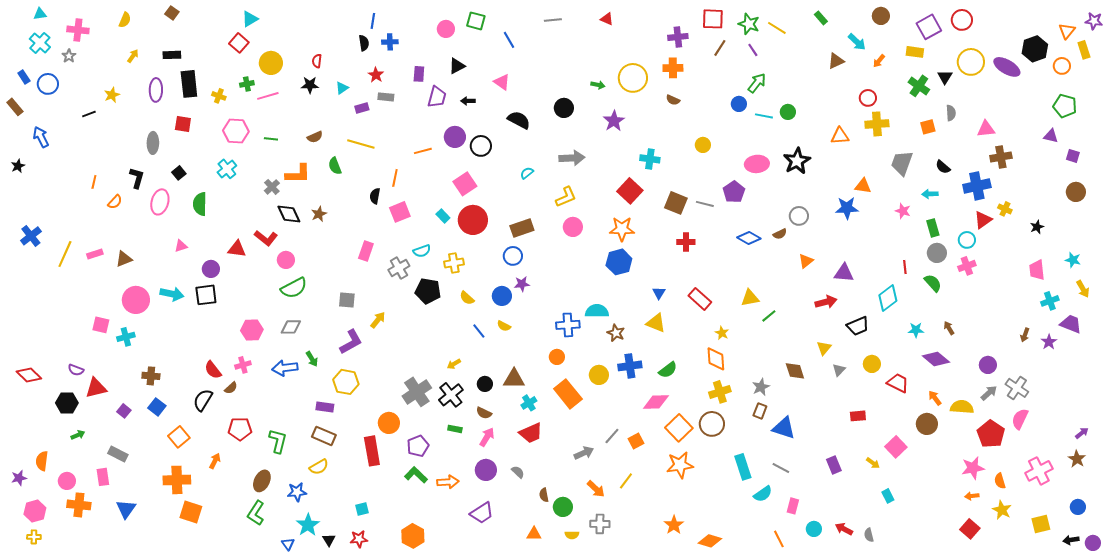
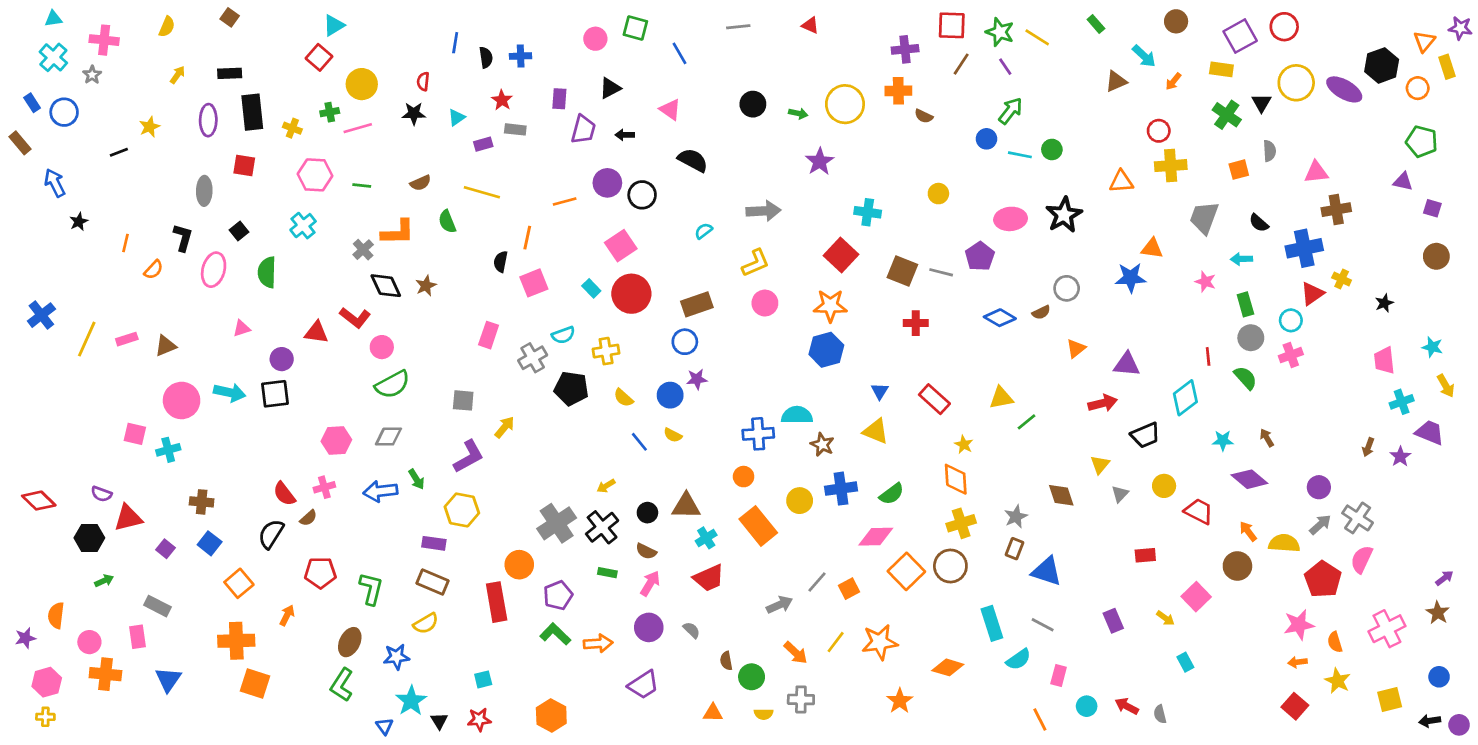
blue line: (373, 21) -> (455, 43), moved
brown semicircle: (673, 100) -> (924, 116), moved
black circle: (564, 108) -> (753, 104), moved
black star: (18, 166) -> (79, 222), moved
orange star: (680, 465) -> (880, 642), moved
orange diamond: (710, 541) -> (948, 667), moved

